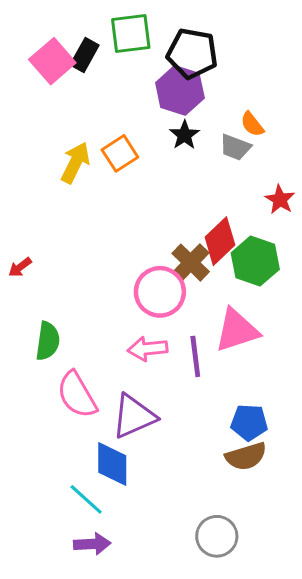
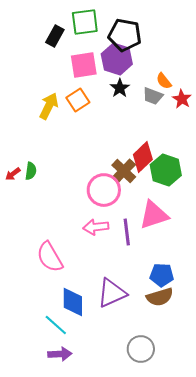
pink square: (52, 61) -> (84, 65), moved, turned 32
red star: (280, 200) -> (182, 99), moved
green semicircle: (48, 341) -> (31, 171), moved, size x0.7
purple triangle: (134, 416) -> (112, 293), moved

